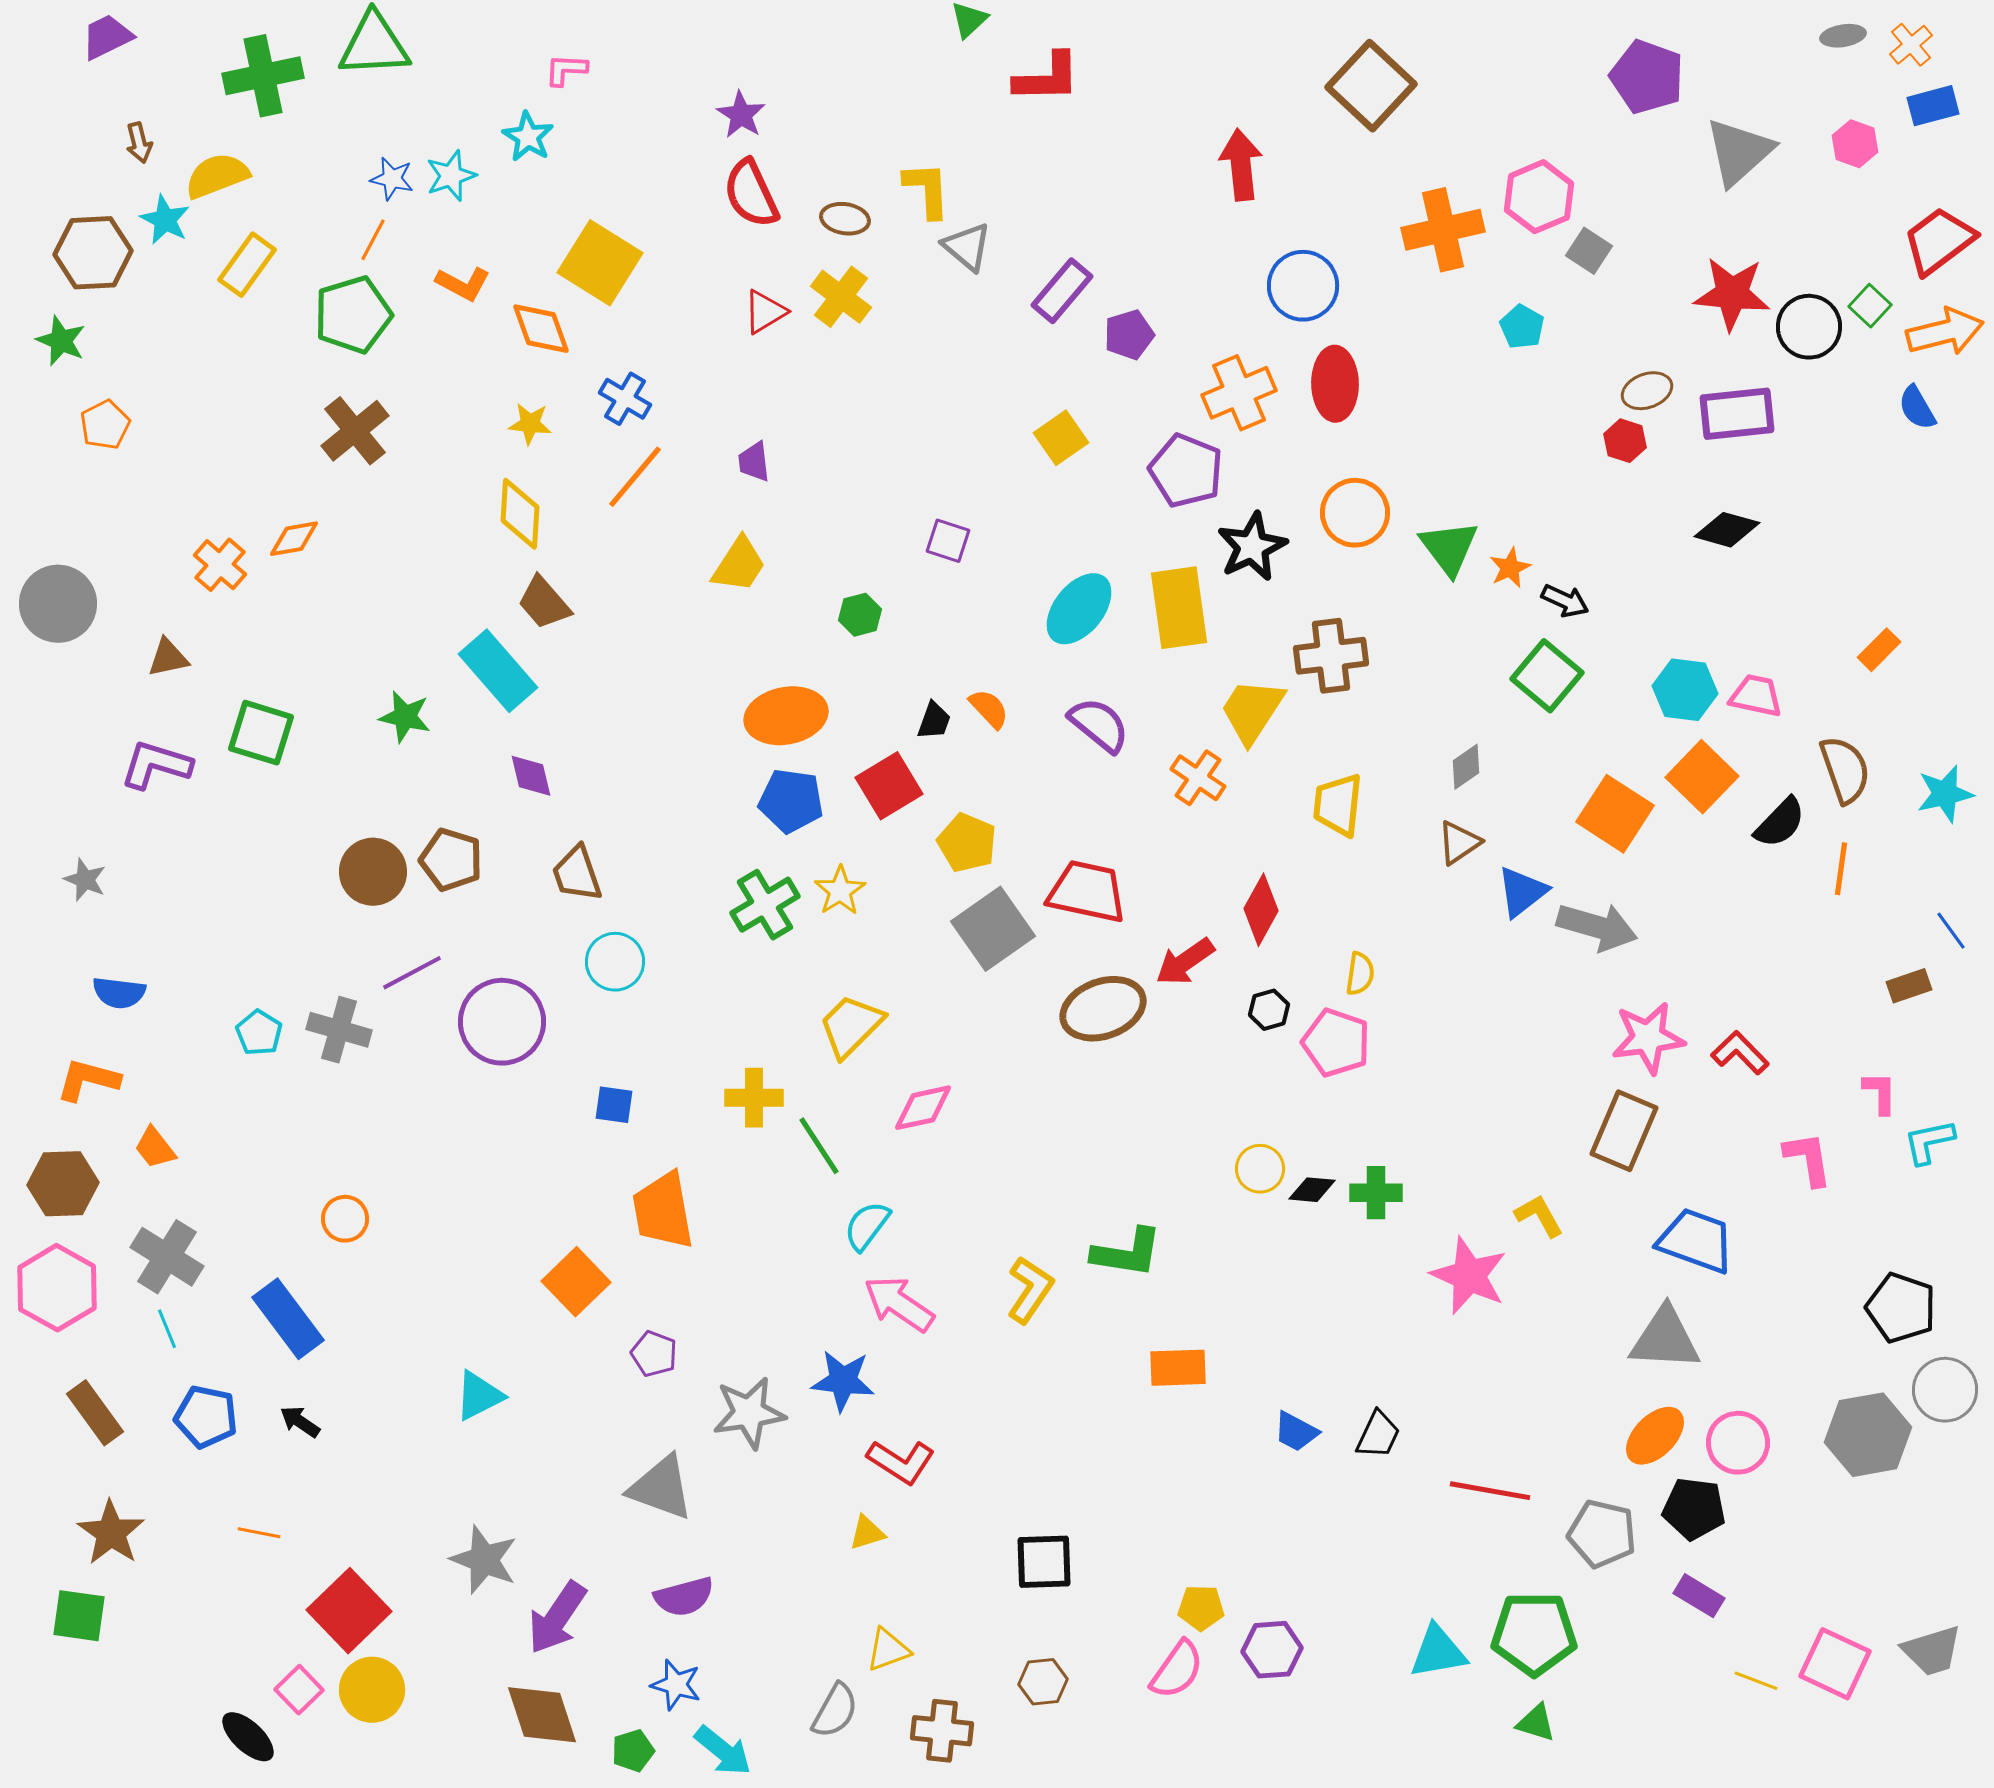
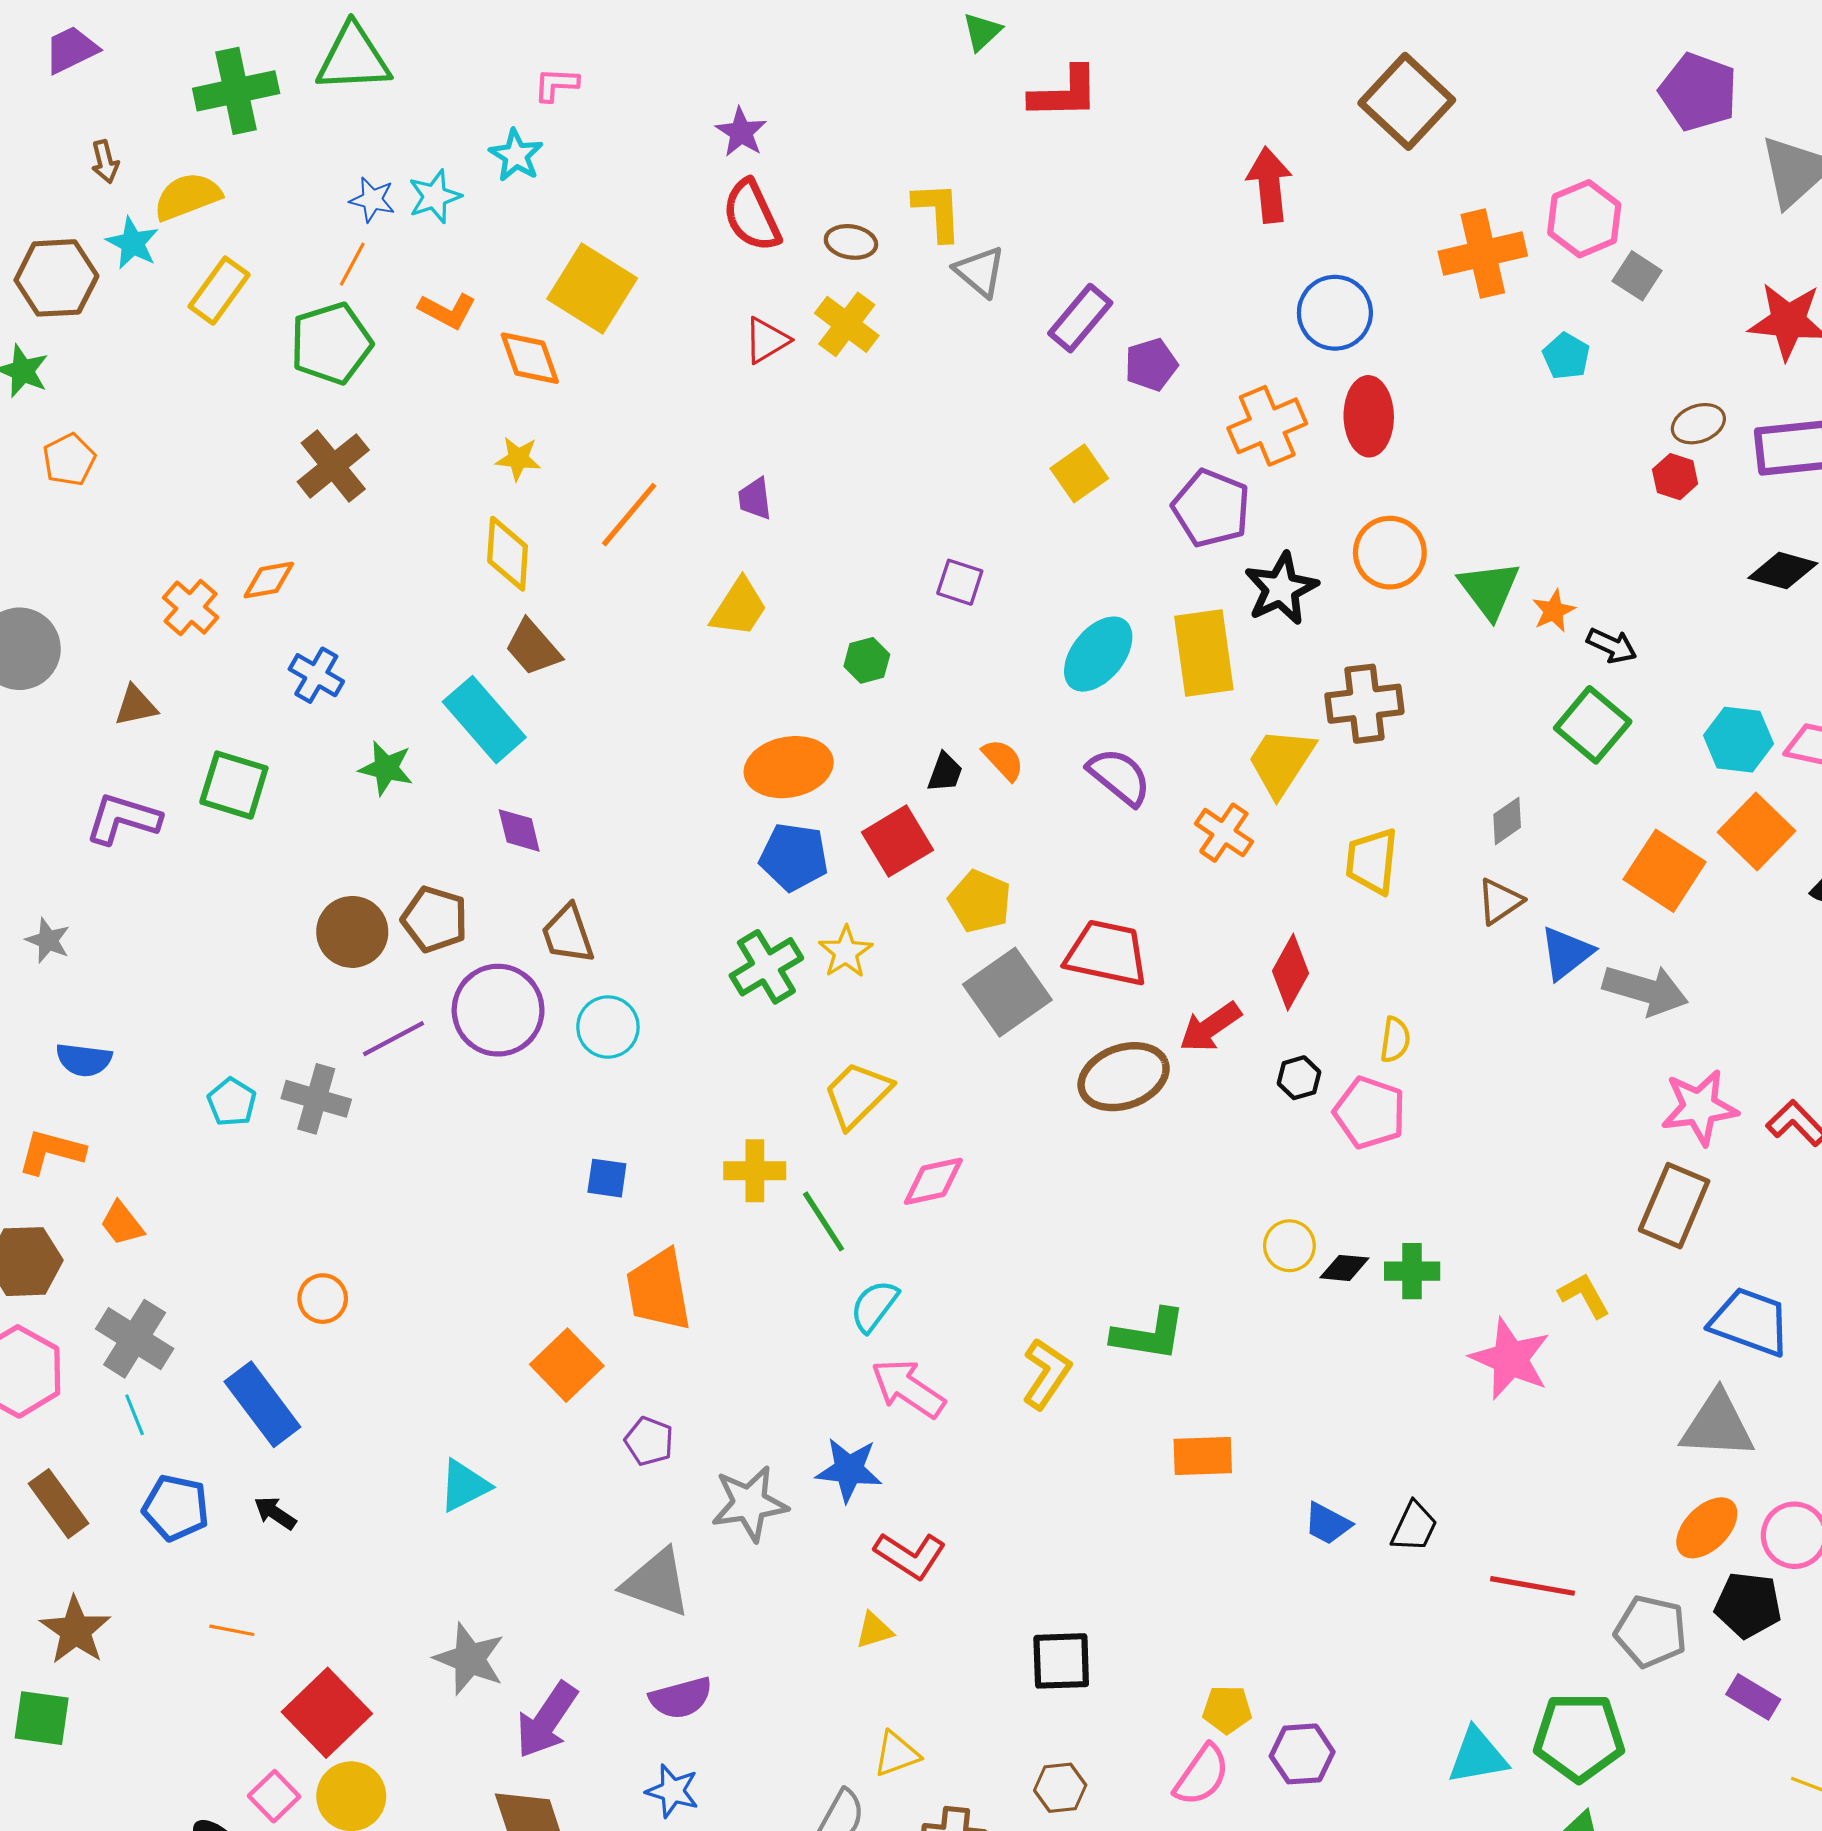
blue cross: (625, 399) -> (316, 675), moved
purple circle: (502, 1022) -> (498, 1010), moved

